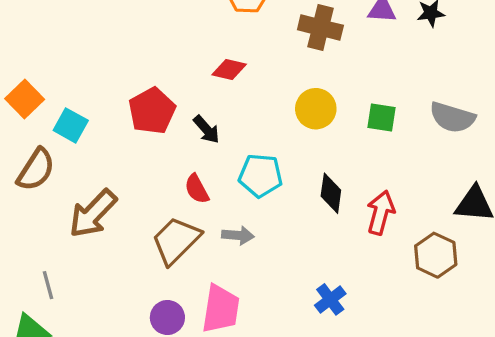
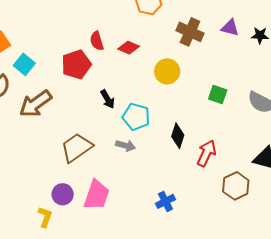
yellow circle: (316, 109) -> (167, 71), moved
black arrow: (206, 129) -> (108, 99), moved
red semicircle: (197, 189) -> (97, 41), moved
brown arrow: (93, 214) -> (35, 104), moved
gray arrow: (238, 235) -> (126, 146), moved

